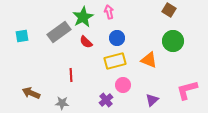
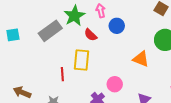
blue circle: (117, 38) -> (117, 26), moved
red semicircle: (86, 42) -> (91, 35), moved
yellow rectangle: (115, 61) -> (81, 60), moved, turned -70

